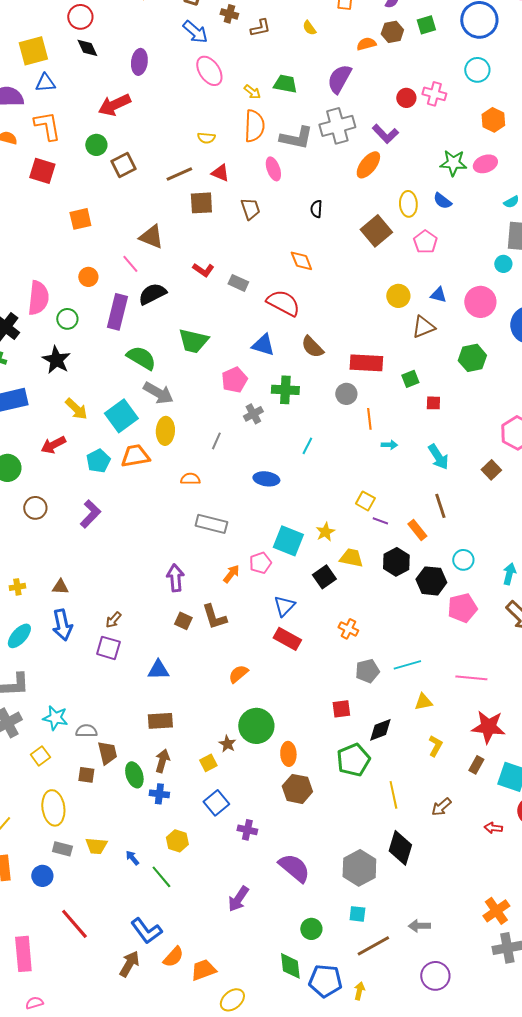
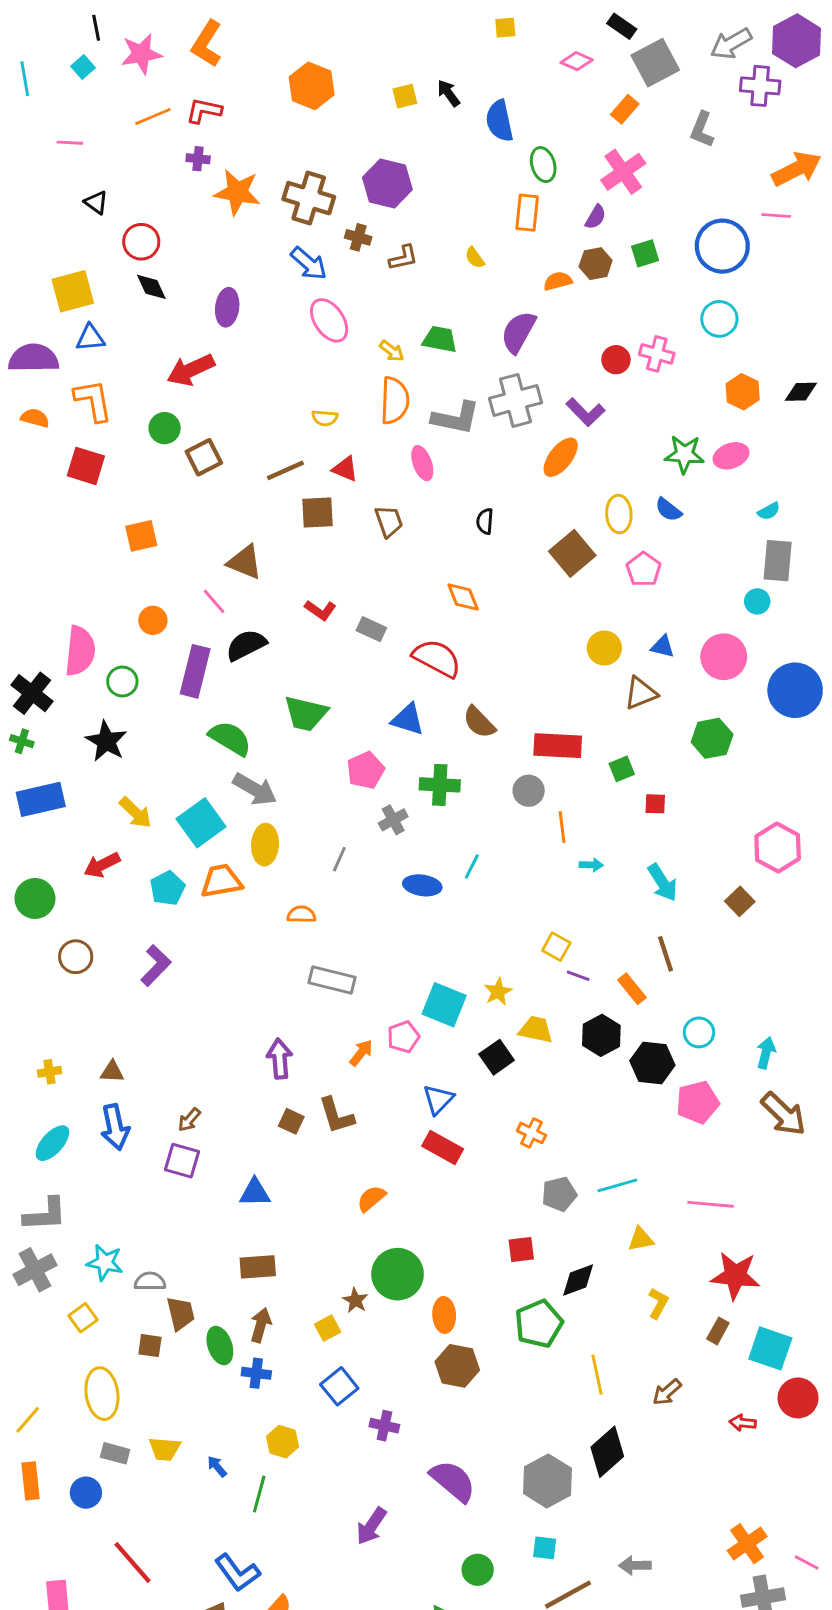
blue ellipse: (266, 479) -> (422, 885), moved
black diamond: (400, 848) -> (607, 1452), turned 32
green line: (161, 877) -> (259, 1494), turned 55

